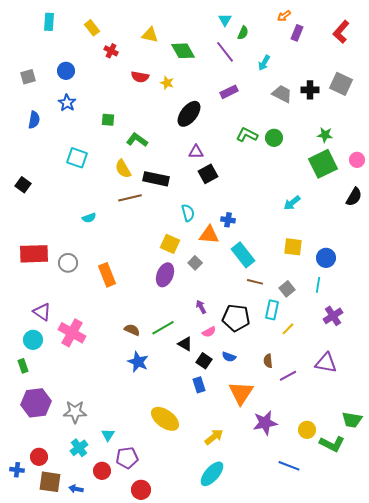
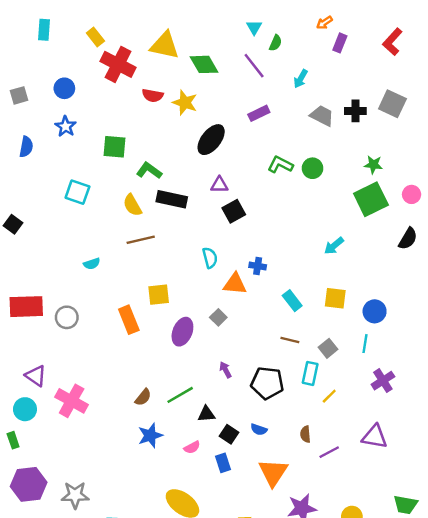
yellow triangle: (150, 35) -> (165, 45), size x1.5
red cross: (111, 51) -> (118, 64), size x2.0
yellow star: (167, 83) -> (185, 103), size x1.5
green square: (108, 120) -> (114, 147), size x1.5
black rectangle: (156, 179) -> (172, 199), moved
yellow square: (170, 244) -> (159, 295), moved, turned -30
cyan rectangle: (243, 255) -> (292, 301), moved, size x0.7
orange rectangle: (107, 275) -> (129, 320), moved
brown semicircle: (132, 330) -> (143, 397), turned 105
pink semicircle: (209, 332) -> (192, 447), moved
black triangle: (185, 344) -> (206, 414), turned -35
blue star: (138, 362) -> (150, 435), turned 30

